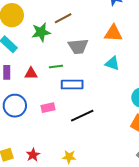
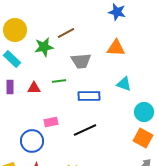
cyan triangle: (112, 63) -> (124, 84), moved
blue rectangle: (72, 84) -> (89, 96), moved
blue circle: (15, 106) -> (32, 141), moved

